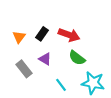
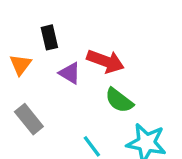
black rectangle: (42, 34) -> (49, 37), moved, turned -48
purple triangle: (45, 59) -> (70, 73), moved

